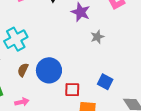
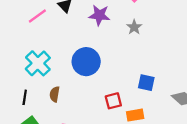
gray star: (97, 37) -> (134, 27), moved
blue circle: (49, 70) -> (86, 62), moved

